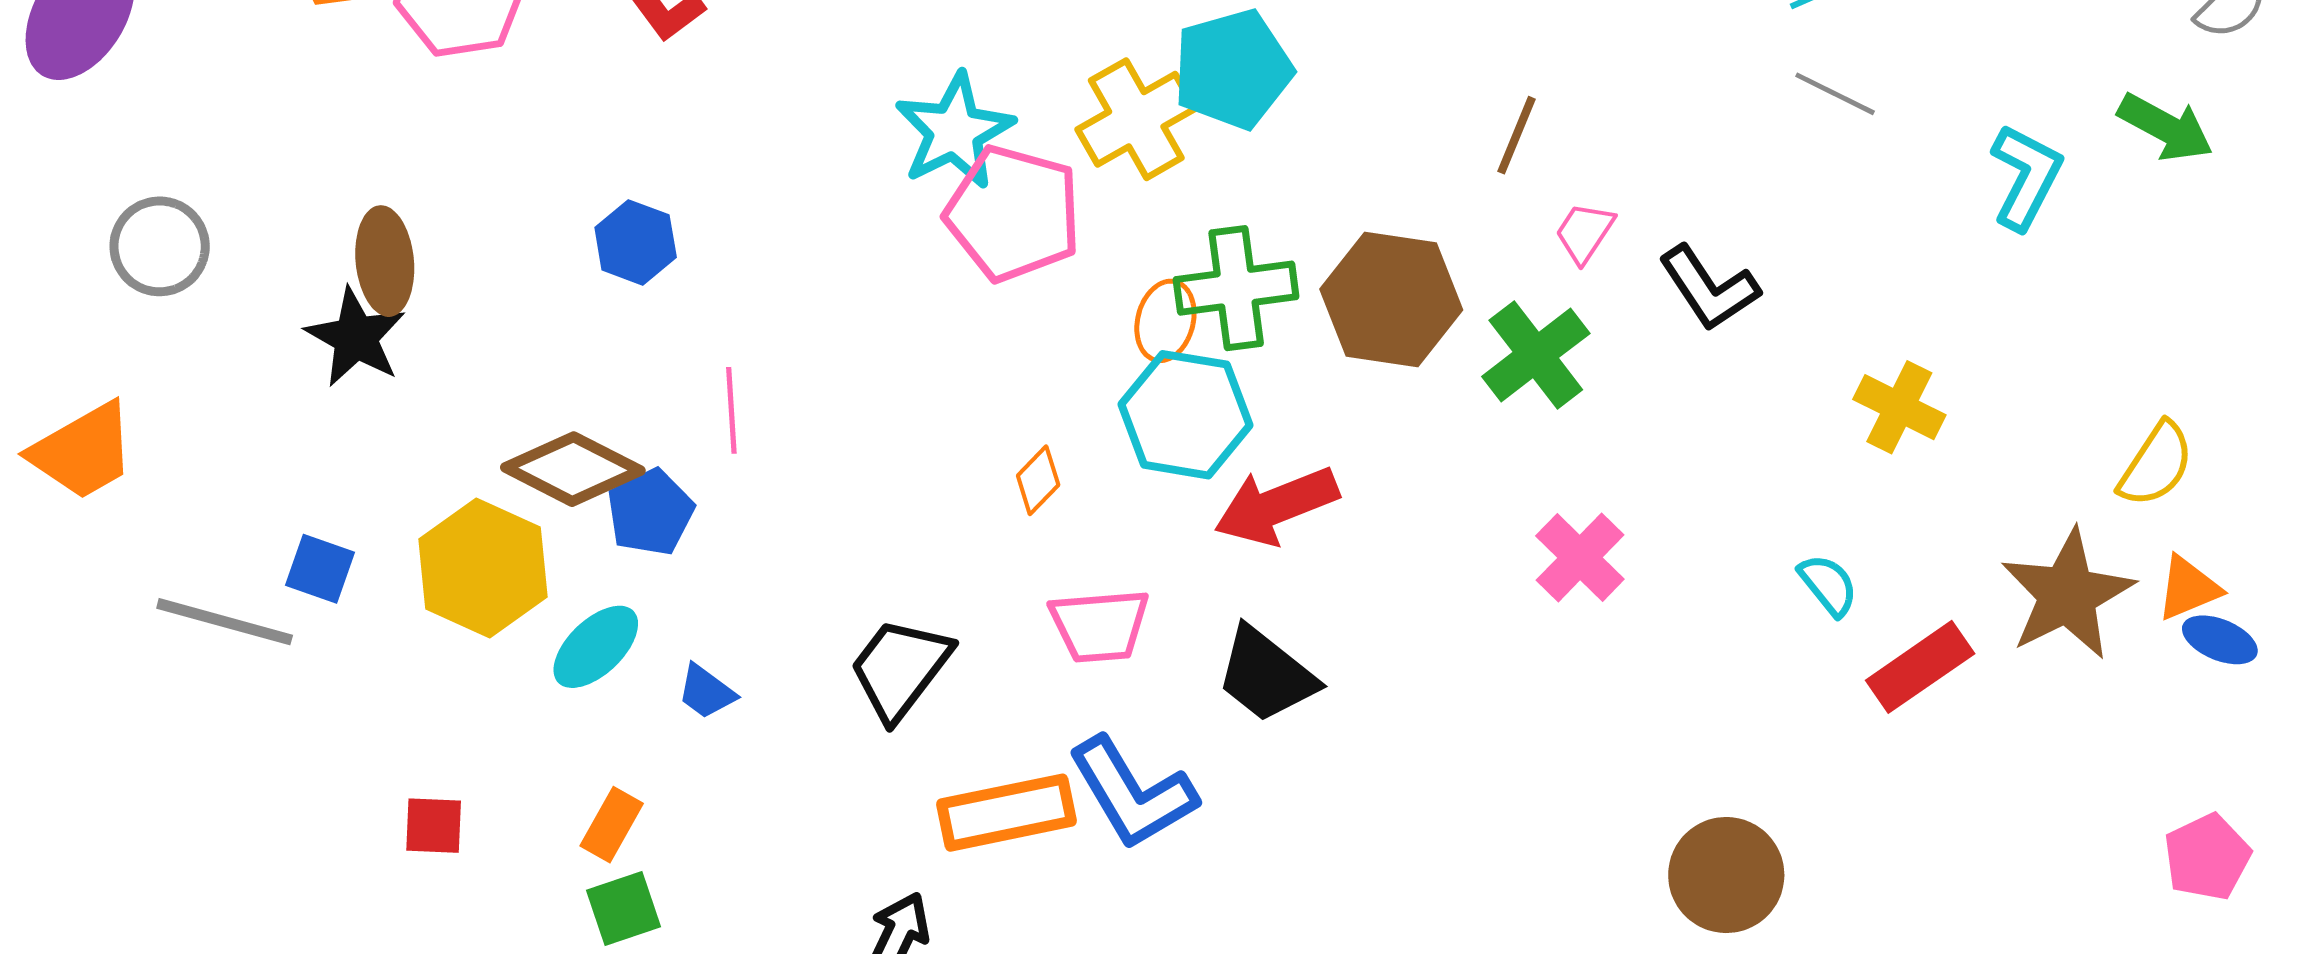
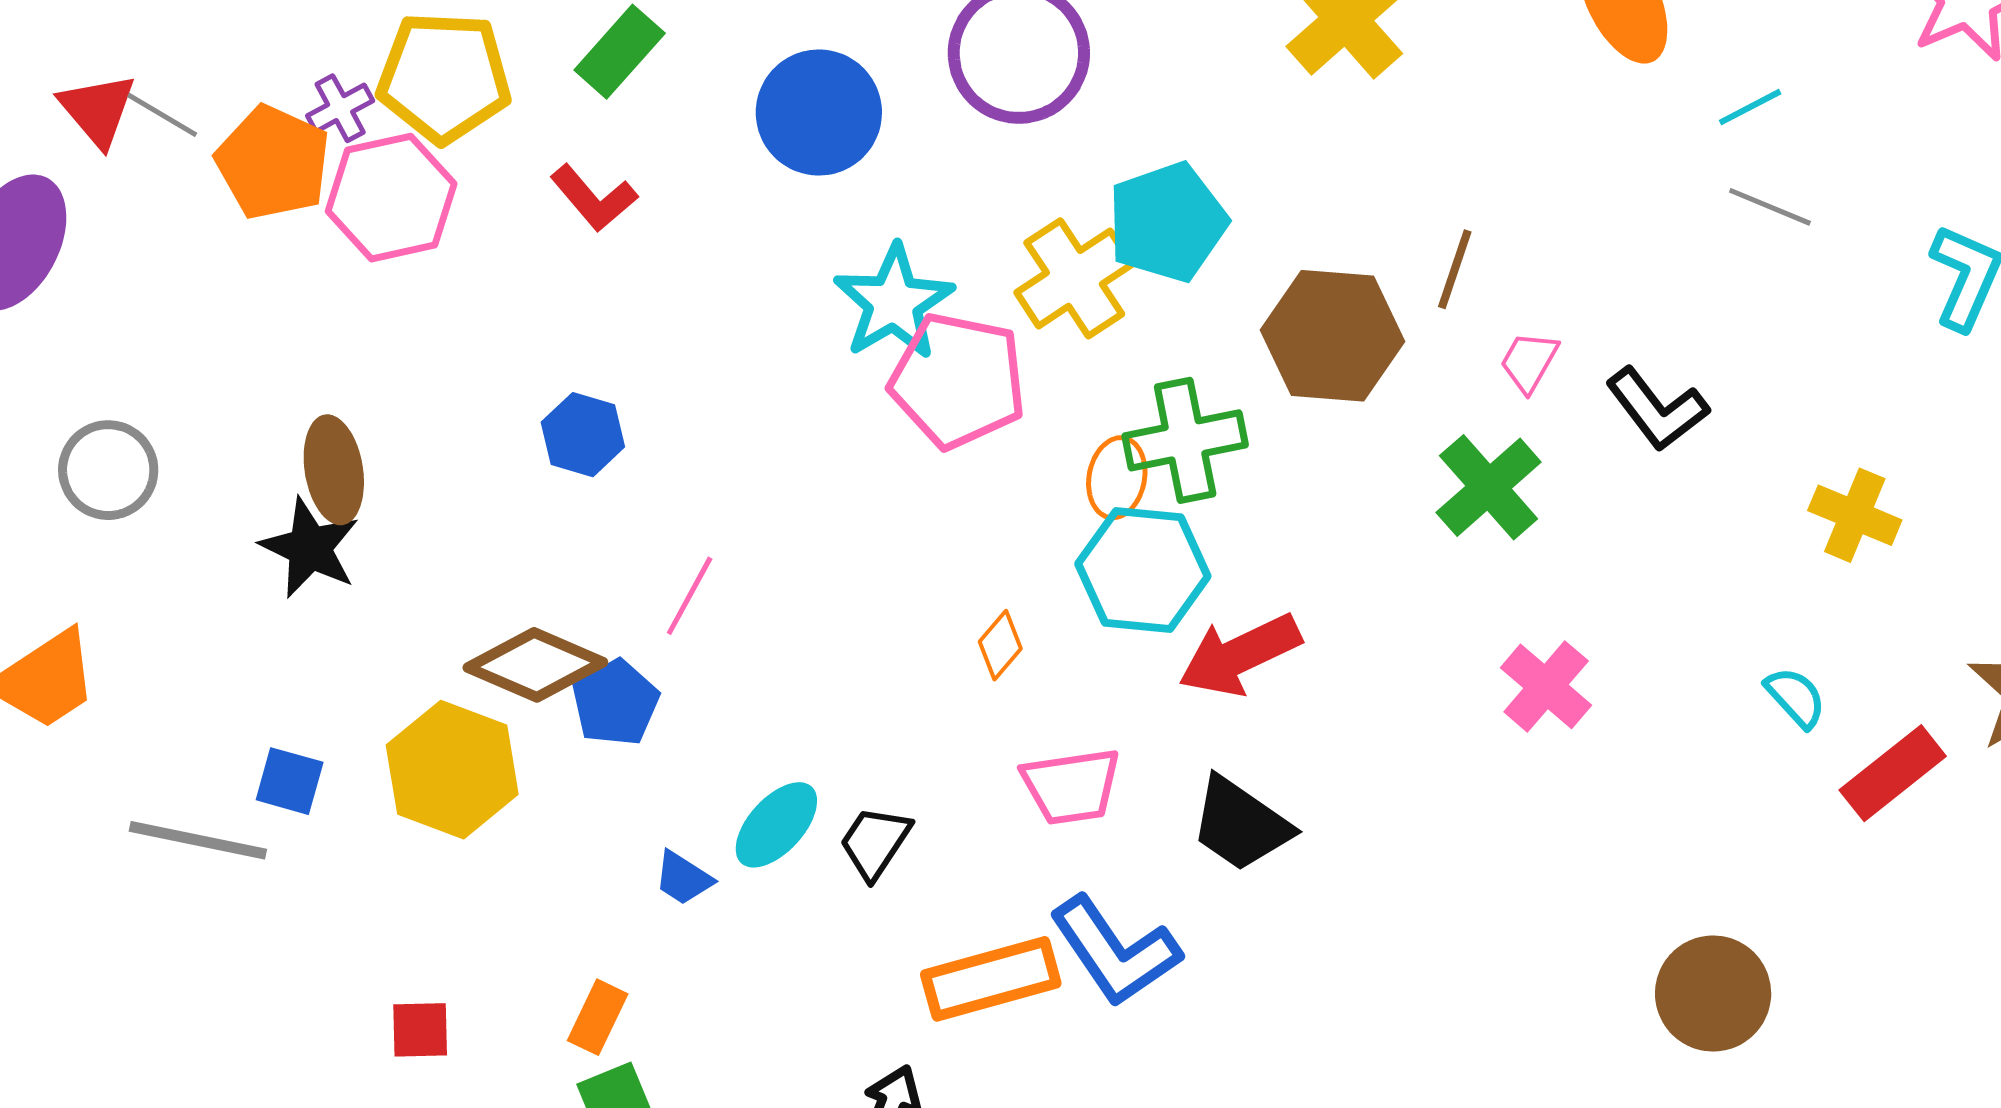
brown hexagon: (1391, 299) -> (1332, 336), moved
pink line: (731, 410) -> (690, 596), turned 36
cyan ellipse: (596, 647) -> (776, 825), moved
black trapezoid: (900, 669) -> (875, 842), size x0.7

